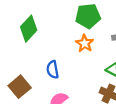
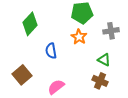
blue semicircle: (53, 70) -> (51, 51), moved

